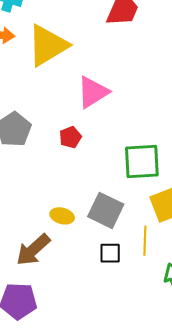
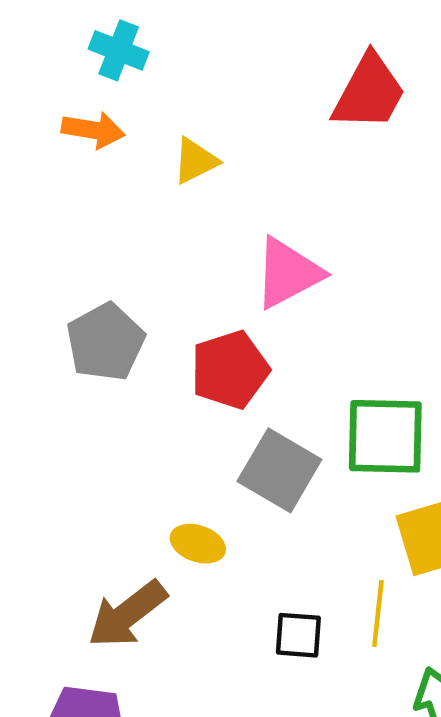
yellow triangle: (48, 45) -> (195, 161), size x0.5
red pentagon: (70, 137) -> (230, 370), size x1.6
gray square: (106, 210) -> (279, 470), moved

